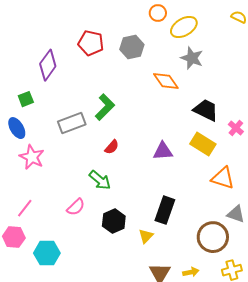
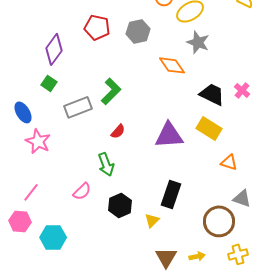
green square: (26, 99) -> (49, 83), moved, turned -35
pink cross: (236, 128) -> (242, 90), moved
purple triangle: (163, 151) -> (169, 135), size x1.4
orange triangle: (223, 178) -> (229, 162), size x0.7
green arrow: (100, 180) -> (106, 164), turned 30

